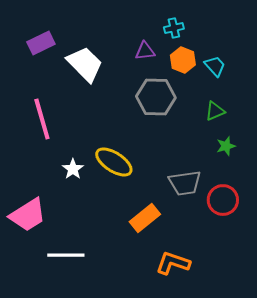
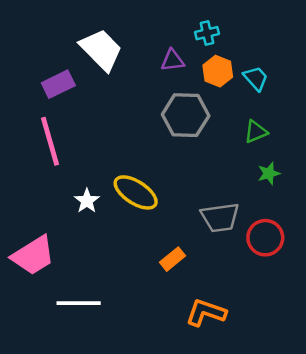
purple rectangle: (41, 43) -> (58, 84), moved
white trapezoid: (85, 64) -> (101, 50), moved
orange rectangle: (145, 218) -> (172, 259), size x0.7

